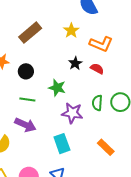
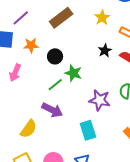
green star: (57, 88) -> (73, 73), moved
green line: (27, 99) -> (55, 85), turned -49

